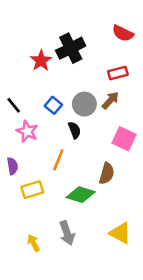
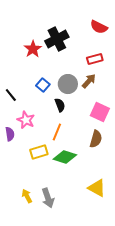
black line: (14, 105) -> (11, 95), moved
pink star: (27, 131) -> (26, 120), moved
orange line: (58, 160) -> (57, 132), moved
brown semicircle: (107, 173) -> (96, 139), moved
yellow rectangle: (32, 190) -> (39, 152), moved
gray arrow: (67, 233) -> (48, 198), moved

